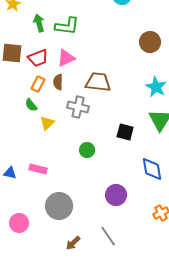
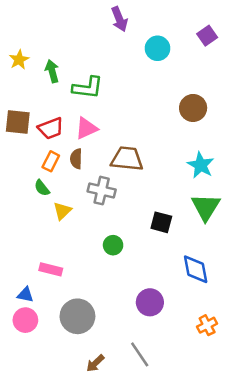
green arrow: (39, 23) -> (52, 71), moved
blue triangle: (10, 173) -> (25, 295), moved
pink circle: (19, 223) -> (25, 320), moved

